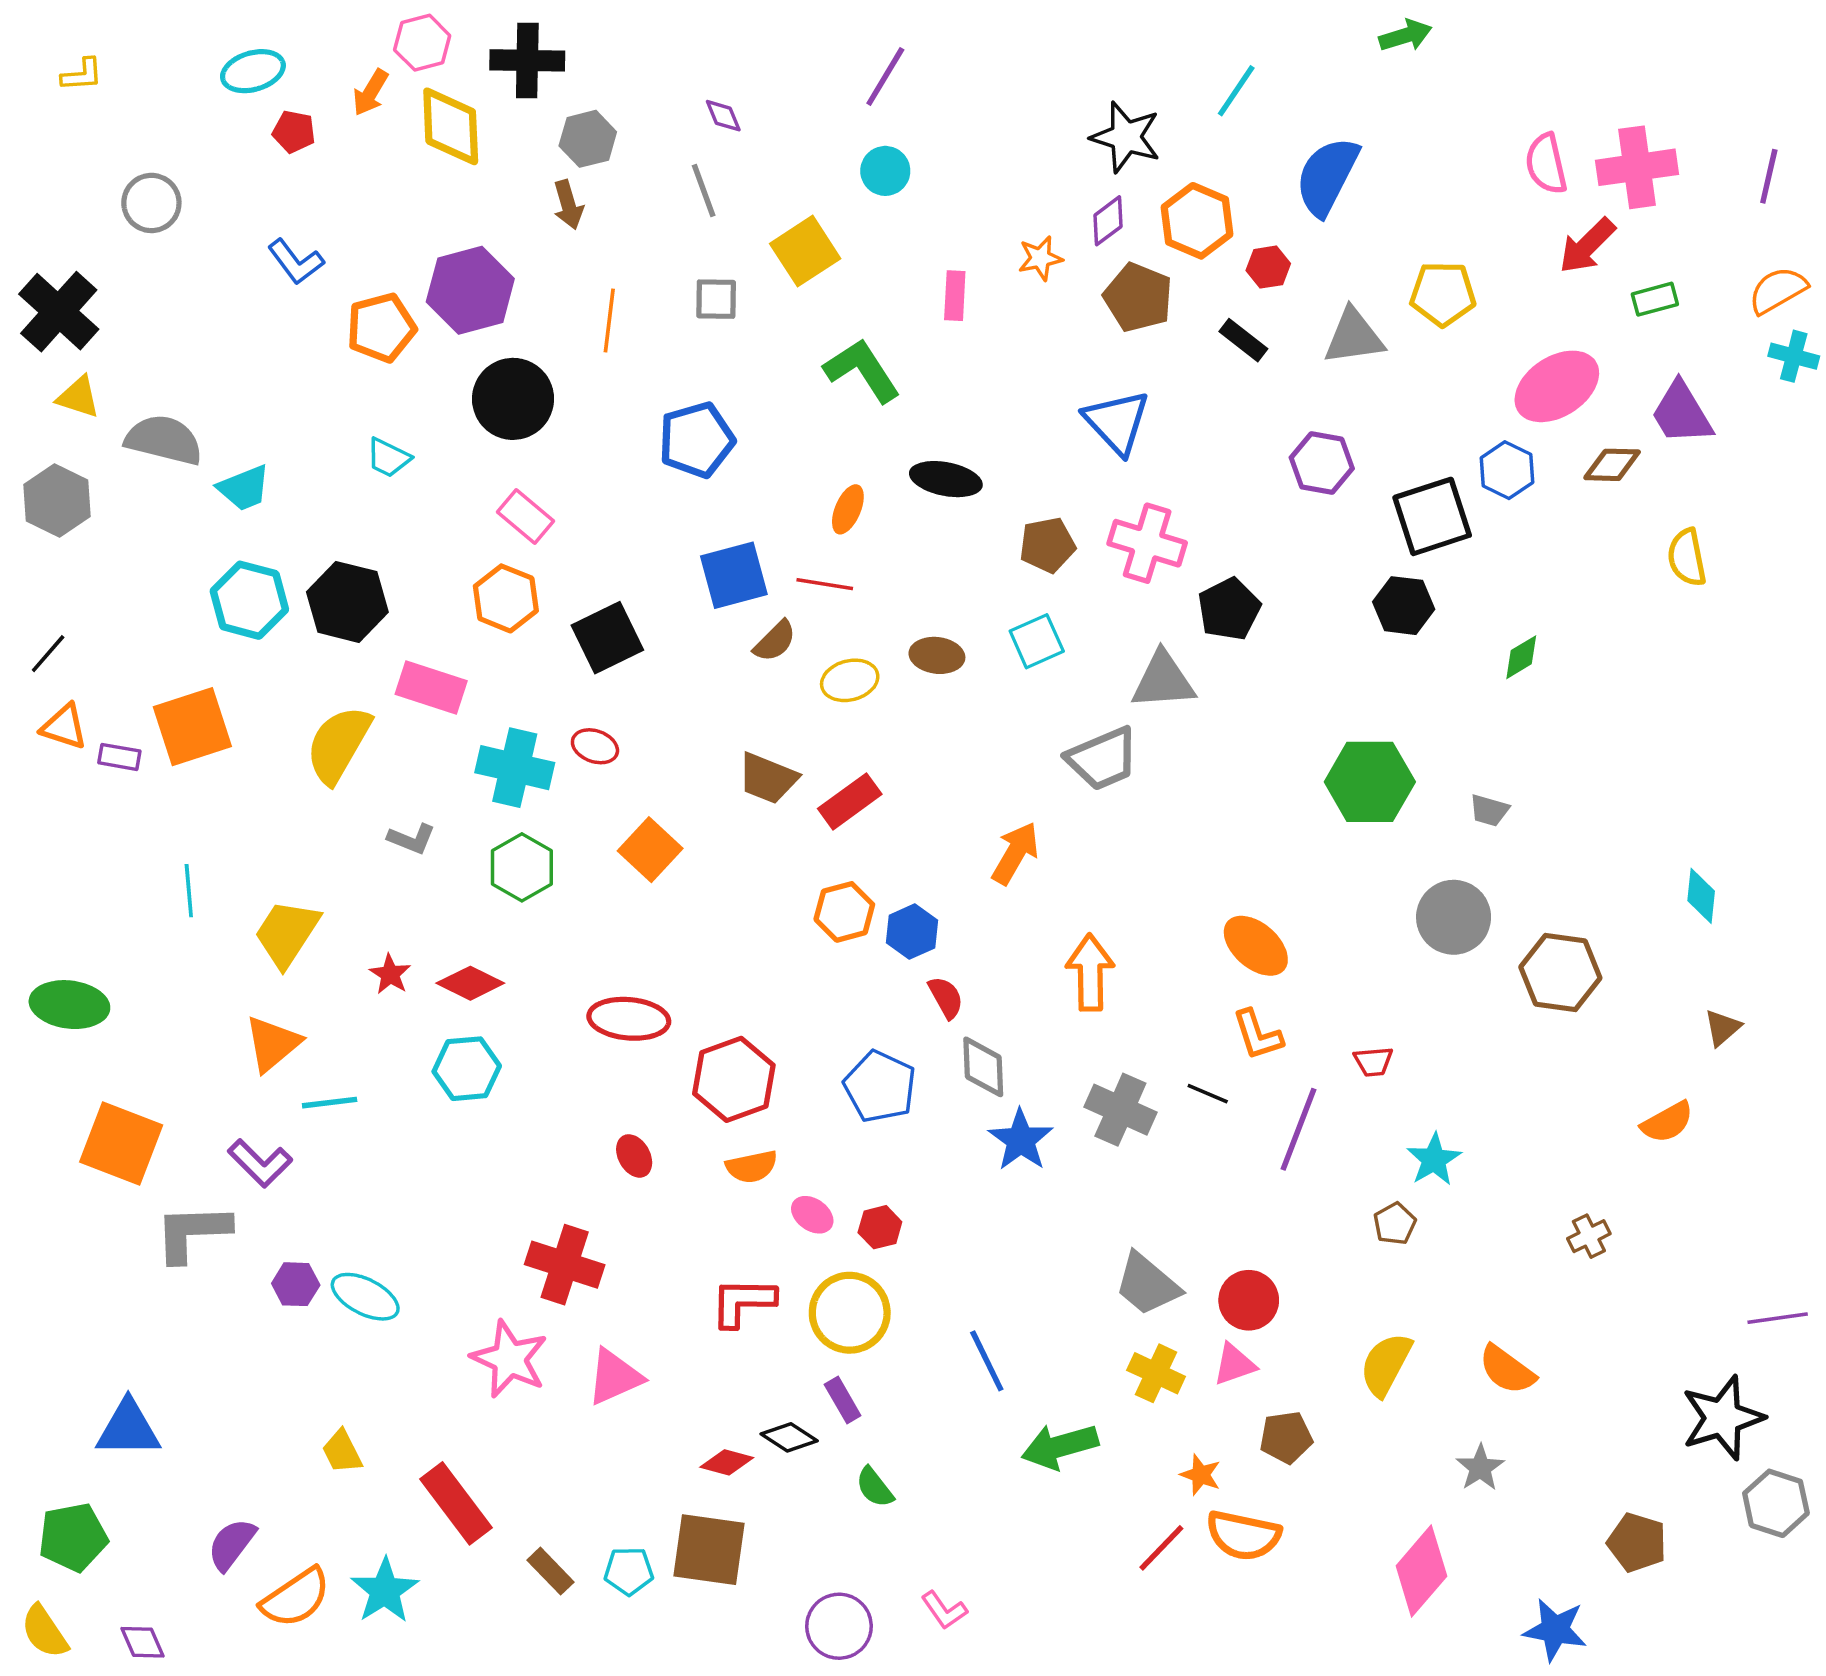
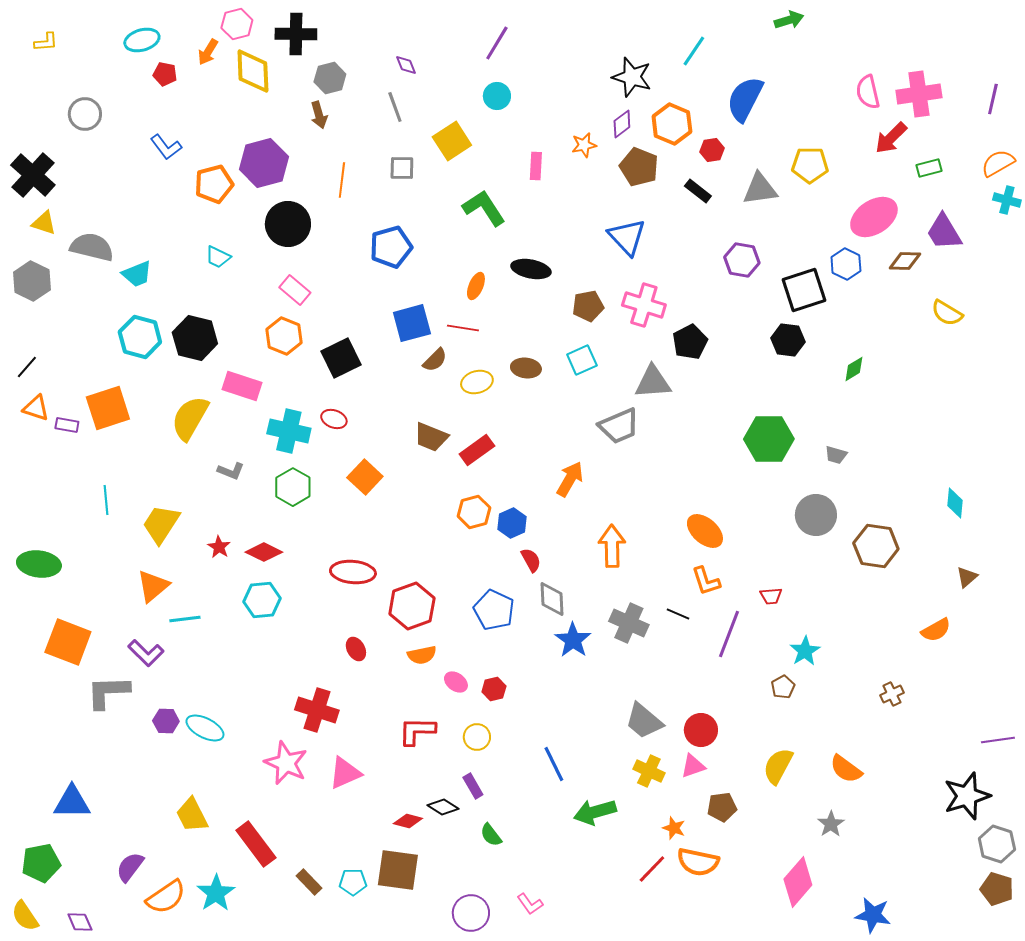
yellow semicircle: (1687, 557) -> (947, 313), turned -48
yellow circle: (850, 1313) -> (477, 737), size x0.6
yellow trapezoid: (342, 1452) -> (192, 815), size x1.4
brown pentagon: (1637, 1543) -> (997, 889), moved

